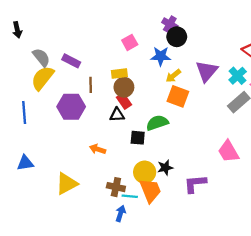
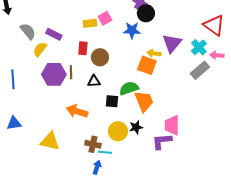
yellow rectangle: (119, 73) -> (90, 23), moved
yellow arrow: (173, 76) -> (154, 53), moved, turned 48
yellow semicircle: (42, 78) -> (40, 49), moved, size x0.7
brown line: (91, 85) -> (71, 72), moved
red rectangle: (124, 101) -> (83, 48), moved, turned 40
orange arrow: (98, 149) -> (77, 111), size x1.5
pink trapezoid: (228, 151) -> (172, 125), moved, turned 30
yellow triangle: (67, 184) -> (50, 141), turned 40
orange trapezoid: (150, 191) -> (144, 101), moved

